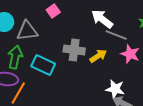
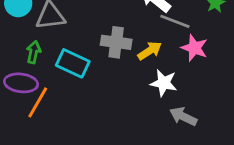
green arrow: (15, 57) -> (34, 52), size x0.7
white star: (115, 89) -> (164, 83), moved

